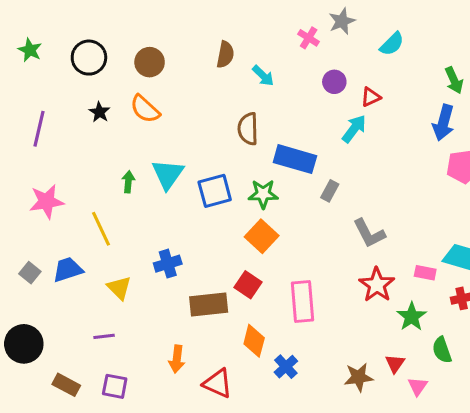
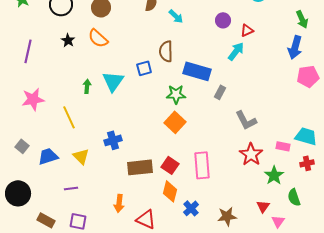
blue square: (215, 191) -> (144, 68), moved, size x0.7
blue trapezoid: (68, 270) -> (48, 156), moved
red square: (248, 285) -> (170, 165), moved
brown star: (359, 377) -> (227, 216), moved

